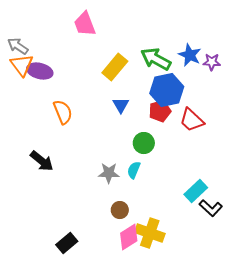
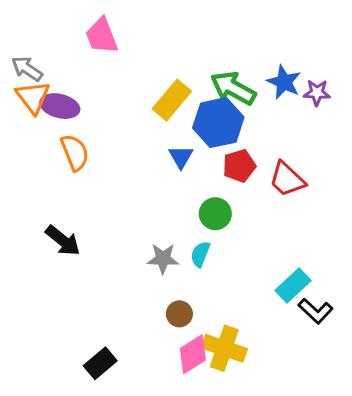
pink trapezoid: (85, 24) -> (102, 36), moved
blue hexagon: (167, 90) -> (218, 123), moved
orange semicircle: (63, 112) -> (75, 152), moved

